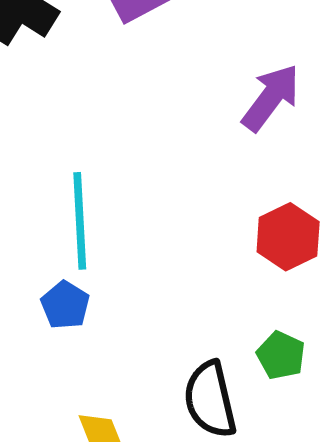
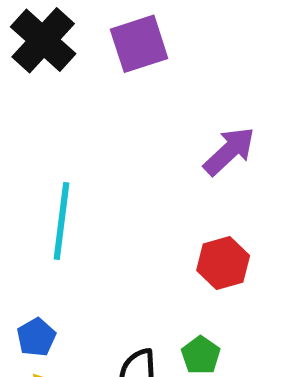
blue pentagon: (65, 305) -> (36, 337), moved

